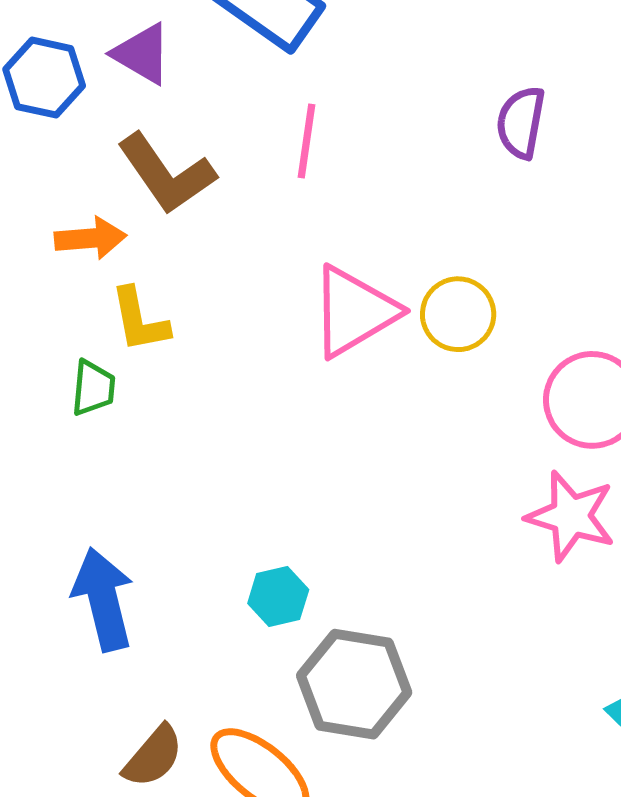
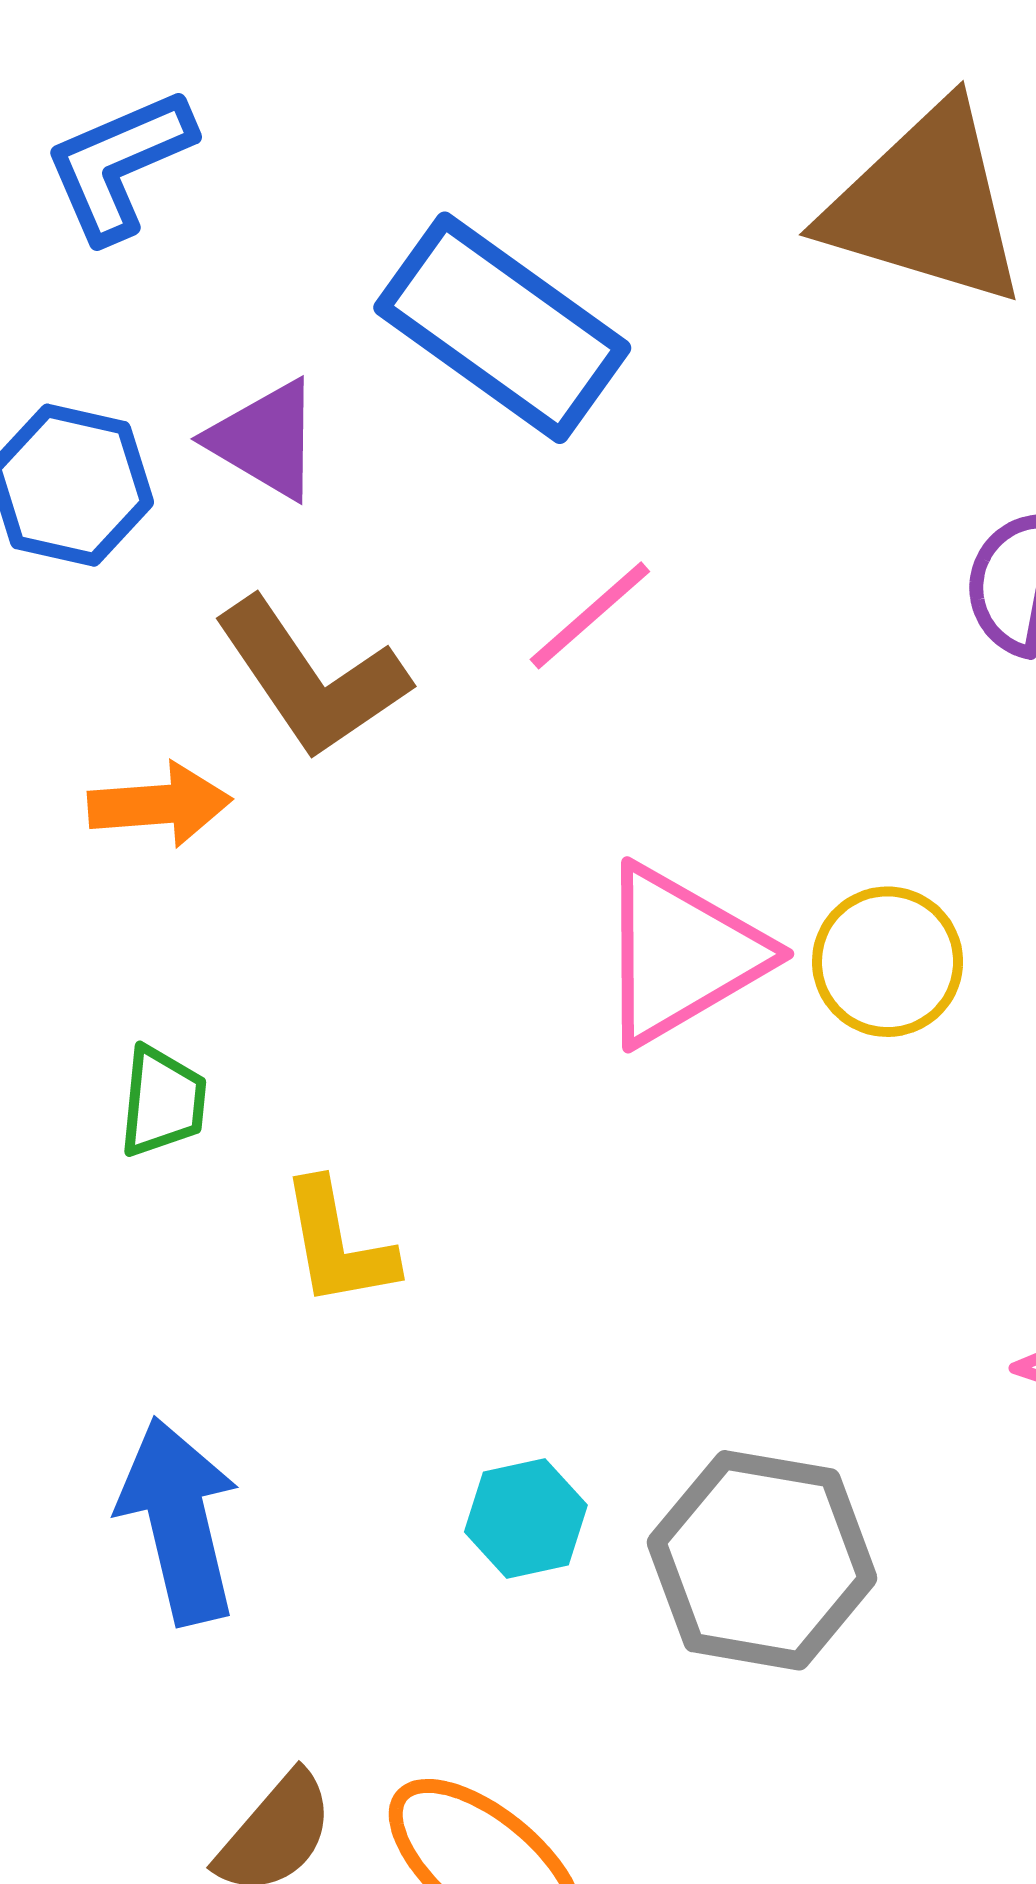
pink line: (306, 141) -> (590, 615), turned 40
yellow L-shape: (139, 320) -> (338, 1244), moved
gray hexagon: (354, 684) -> (762, 1560), moved

